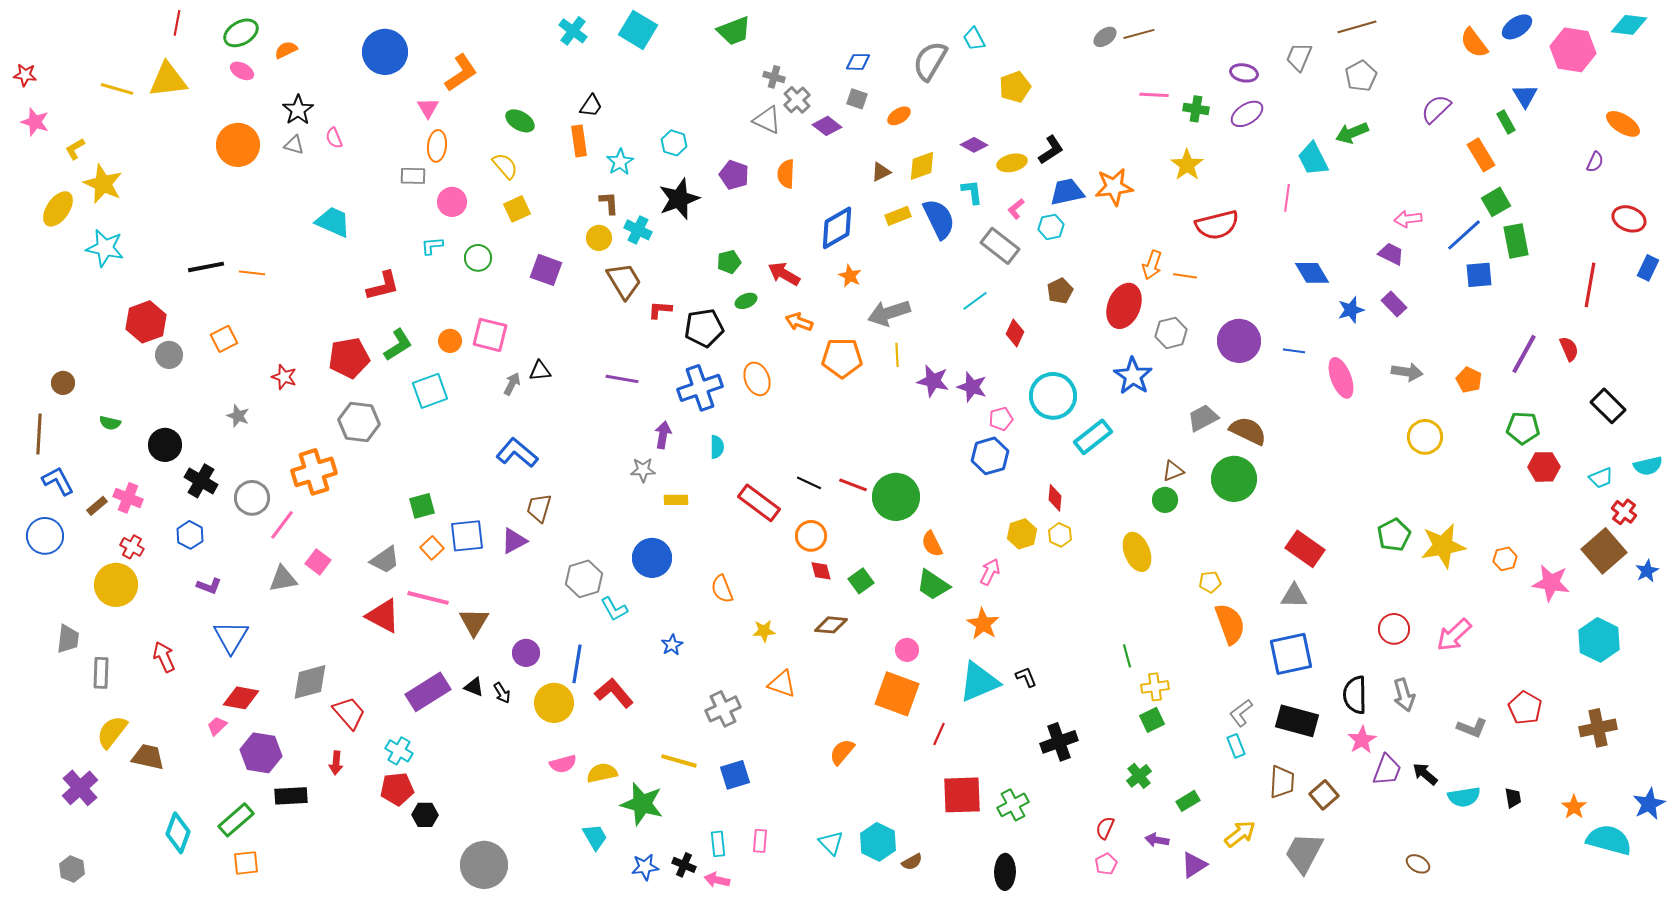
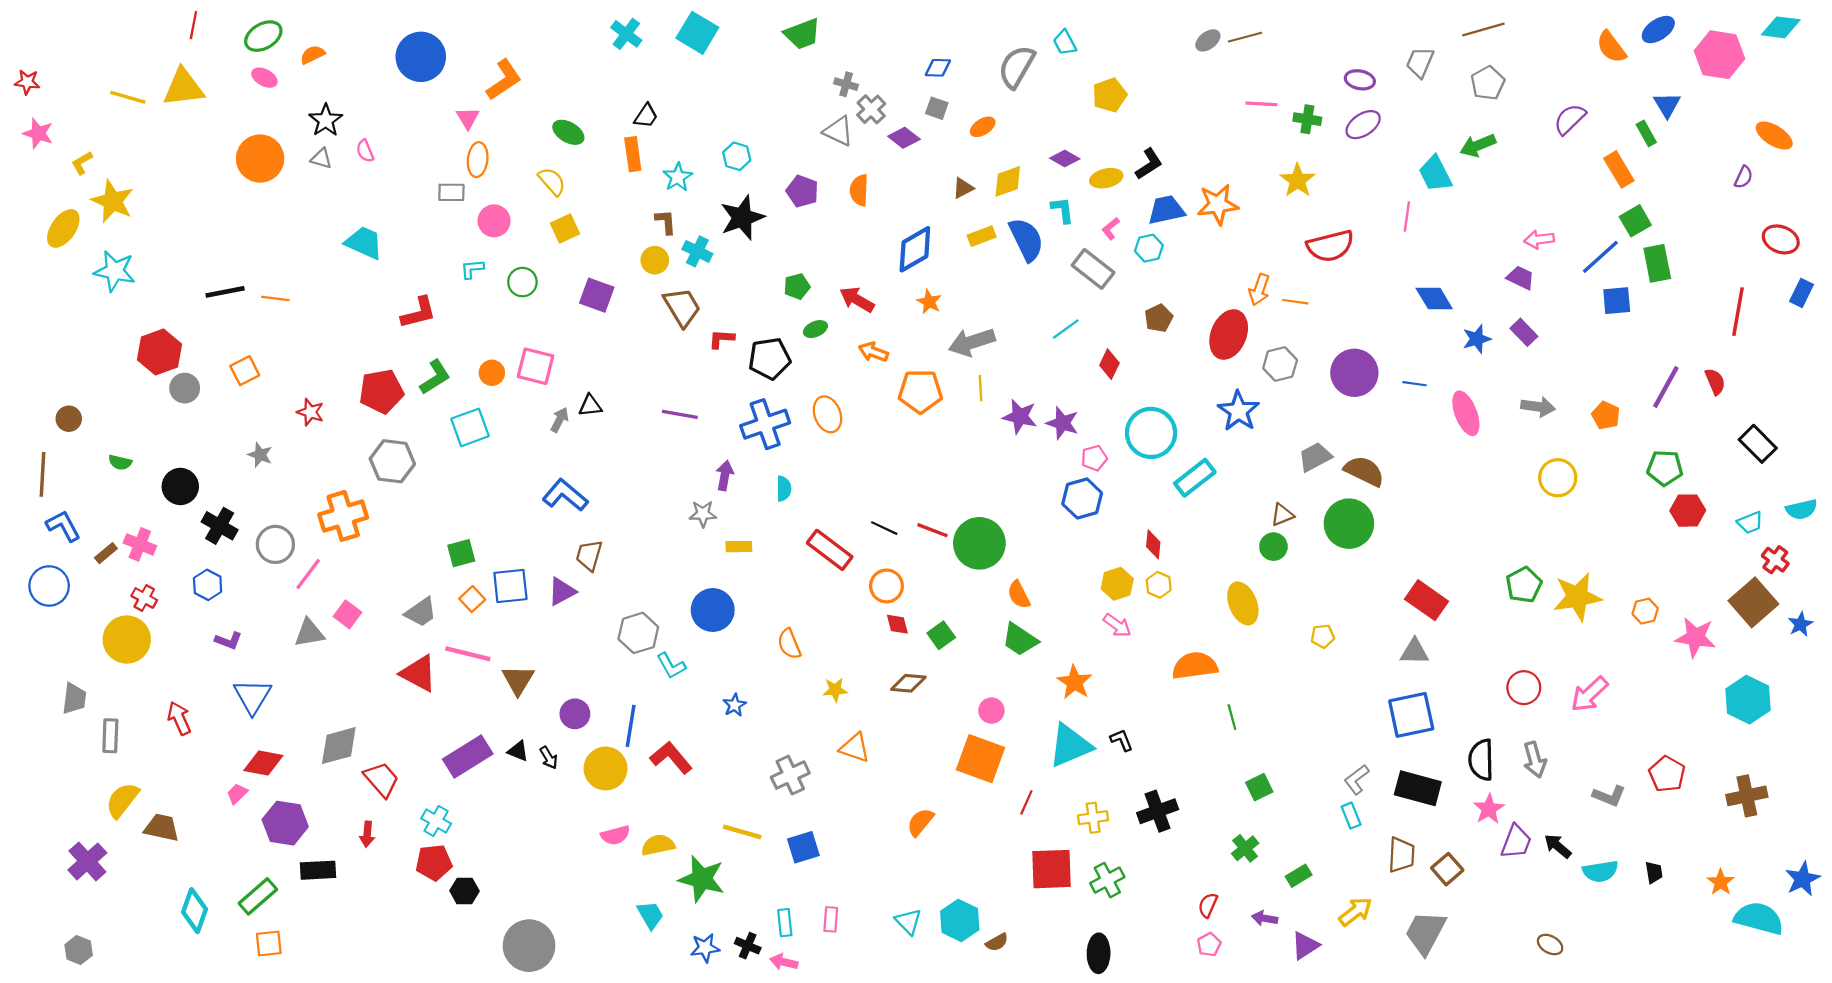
pink arrow: (990, 572) -> (1117, 625), moved, turned 100
orange semicircle: (1230, 624) -> (1195, 666), moved, turned -78
yellow cross: (1155, 687) -> (1093, 818), moved

